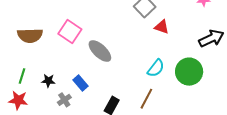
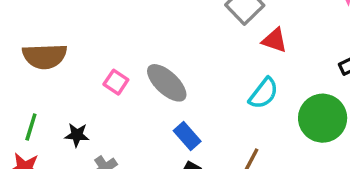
pink square: (70, 32) -> (116, 82), moved, size x0.6
cyan semicircle: (156, 68) -> (264, 93), moved
blue rectangle: (80, 83) -> (187, 136), moved

